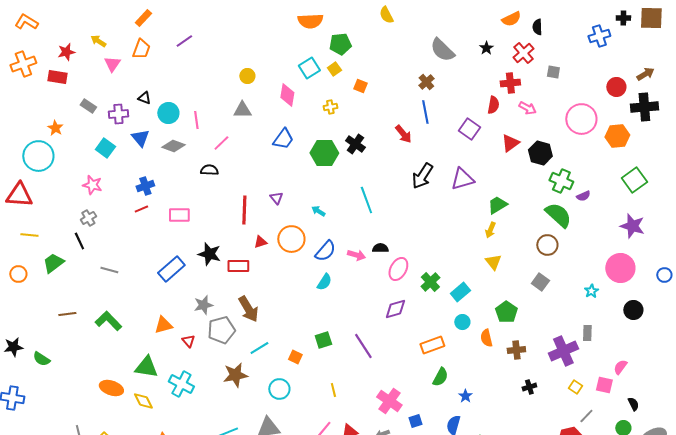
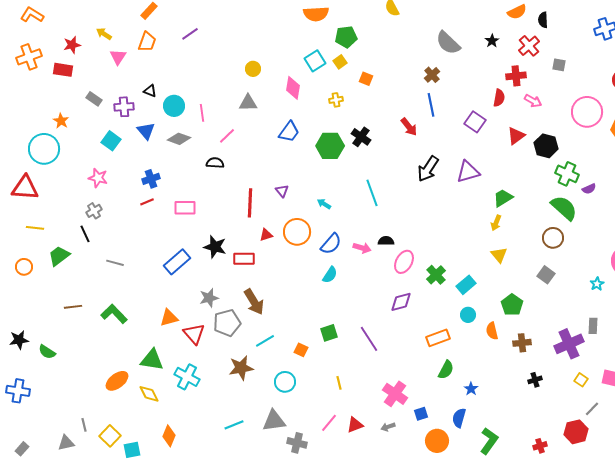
red triangle: (188, 341) -> (194, 334), size x1.6
orange ellipse: (111, 388) -> (117, 381), turned -55

